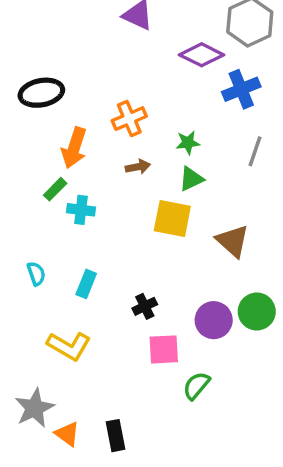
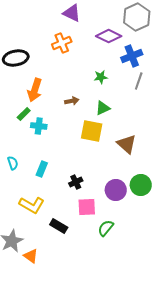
orange cross: (129, 119) -> (62, 43), moved
green star: (188, 143) -> (101, 77), moved
gray line: (255, 151) -> (139, 81), moved
black rectangle: (115, 436) -> (59, 226), moved, turned -48

